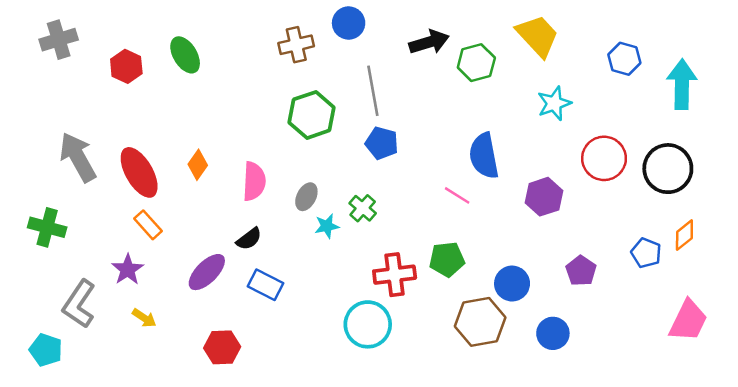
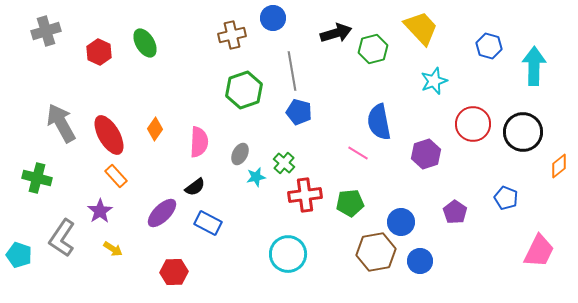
orange diamond: (684, 235) -> (559, 166), moved
red cross: (395, 275) -> (305, 195), moved
blue circle: (553, 333) -> (420, 261), moved
cyan pentagon: (46, 350) -> (19, 255), moved

